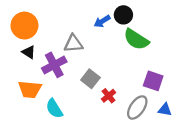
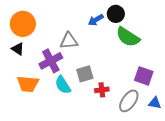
black triangle: (29, 52) -> (18, 49), moved
gray square: (90, 79) -> (85, 74), turned 36
red cross: (109, 96) -> (102, 90), turned 32
cyan semicircle: (54, 109) -> (63, 85), moved

